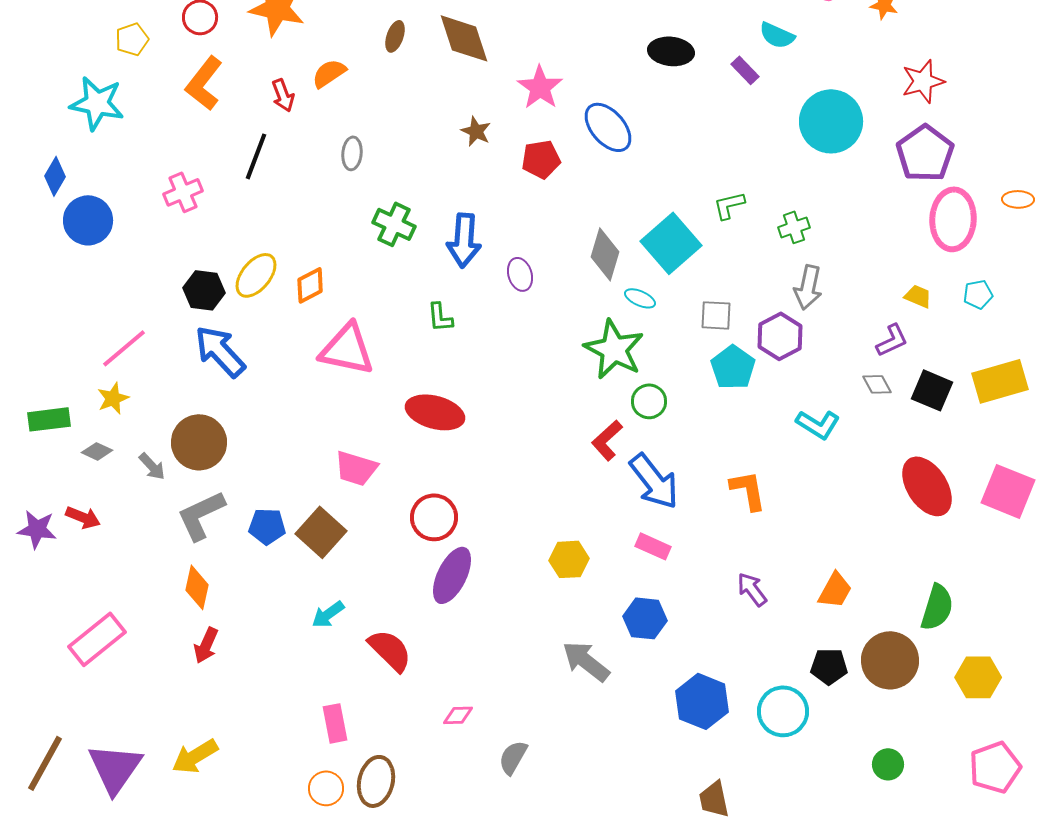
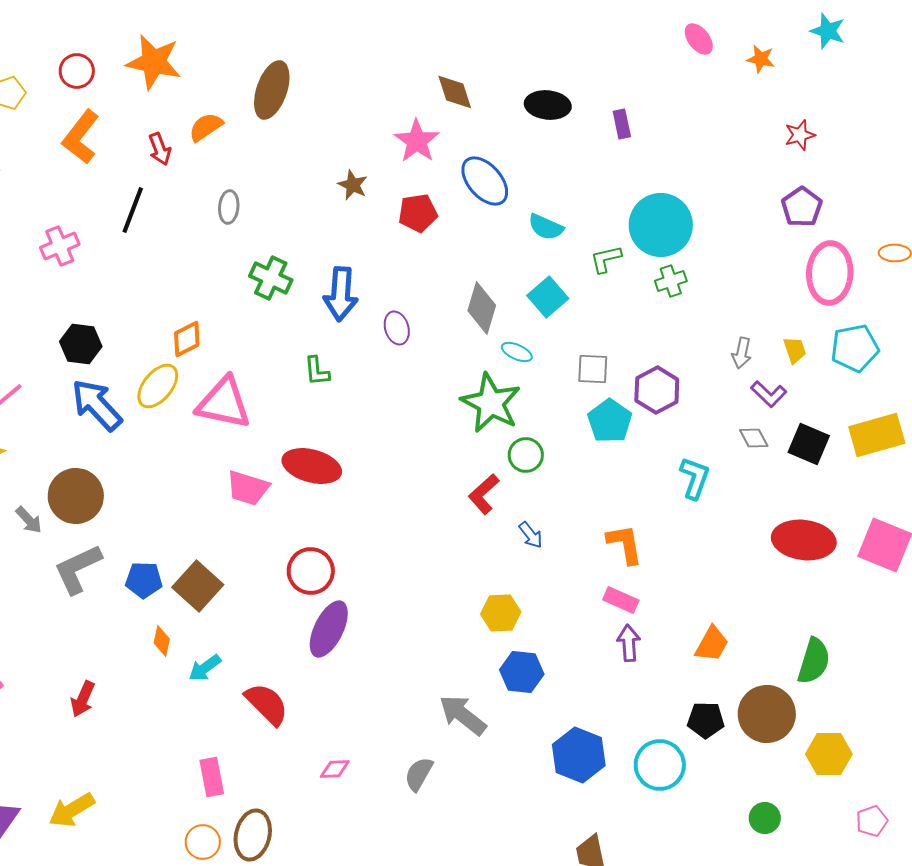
cyan semicircle: (777, 35) -> (546, 227), moved
brown ellipse: (395, 36) -> (272, 90), size x1.8
brown diamond: (464, 38) -> (455, 92), moved, size x0.7
purple rectangle: (745, 70) -> (622, 124), turned 32
red star: (923, 81) -> (800, 135), size x0.7
cyan circle: (831, 121) -> (661, 225), moved
purple pentagon: (925, 153) -> (802, 207), size x0.7
cyan square: (671, 243) -> (548, 297), size x0.7
yellow ellipse: (256, 275) -> (158, 386), moved
gray arrow: (808, 287) -> (742, 353), moved, size x0.7
cyan pentagon: (978, 294) -> (855, 348), size x1.6
yellow trapezoid: (918, 296) -> (795, 350), turned 48
purple L-shape: (892, 340) -> (769, 394), turned 69
cyan L-shape: (818, 424) -> (695, 478), turned -102
pink trapezoid: (356, 468) -> (248, 488), moved
blue arrow: (654, 481) -> (531, 535), size x0.5
red ellipse: (927, 486) -> (804, 540), turned -50
pink rectangle: (653, 546) -> (621, 600), moved
yellow hexagon: (569, 559) -> (501, 613), moved
orange diamond: (197, 587) -> (162, 641), moved, size x0.7
purple arrow: (752, 589) -> (629, 643), turned 33
yellow hexagon: (978, 677) -> (829, 754), moved
gray semicircle: (513, 757) -> (419, 774), moved
pink pentagon: (995, 767) -> (872, 821), size x0.6

